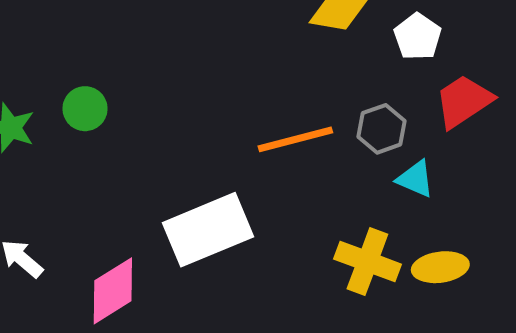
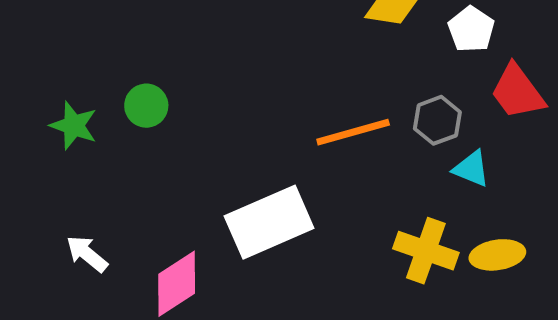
red trapezoid: (464, 101) -> (517, 92), turned -92

